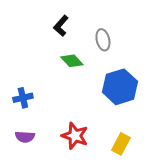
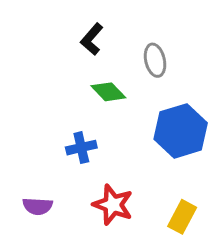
blue cross: (23, 98) -> (81, 148), moved

